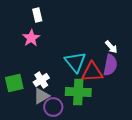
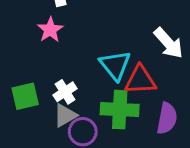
white arrow: (111, 47) -> (168, 43), size x1.6
purple semicircle: (110, 65) -> (167, 118), moved

